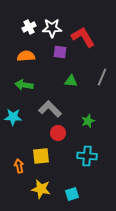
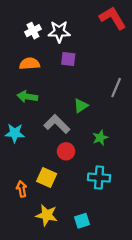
red L-shape: (83, 37) -> (113, 18), moved
green triangle: (71, 81) -> (81, 106), moved, turned -40
yellow square: (41, 156) -> (47, 178), turned 30

